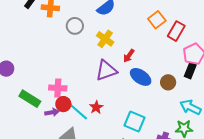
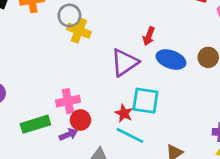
yellow cross: (105, 39) -> (79, 31), moved
green rectangle: (30, 99) -> (35, 124), turned -35
cyan line: (78, 112) -> (130, 135), moved
cyan square: (134, 122) -> (145, 101), moved

